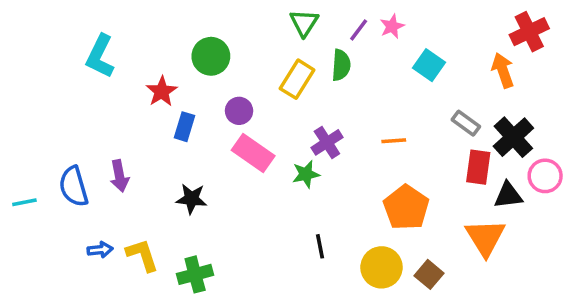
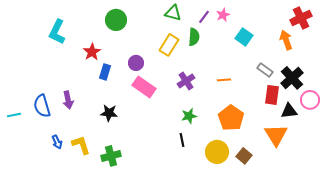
green triangle: (304, 23) -> (173, 13), turned -48
green circle: (211, 56) -> (116, 20), moved
green star: (306, 174) -> (189, 116), moved
blue arrow: (100, 250) -> (57, 142), turned 72

